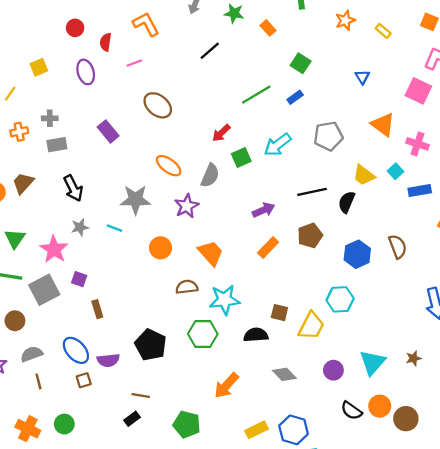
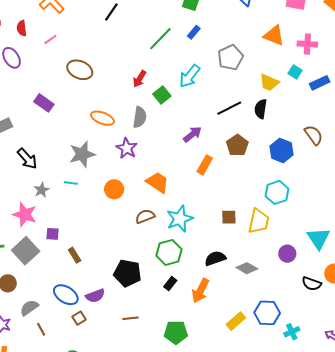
black semicircle: (256, 335) -> (215, 258), moved
black rectangle: (132, 419) -> (170, 284), moved

